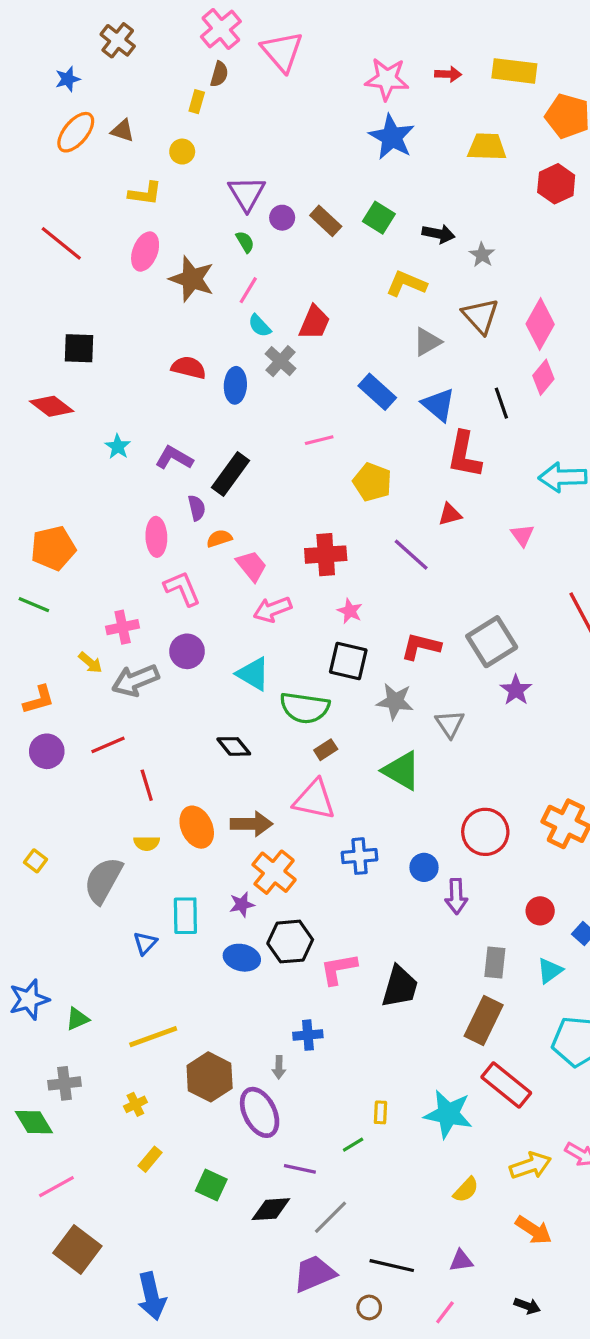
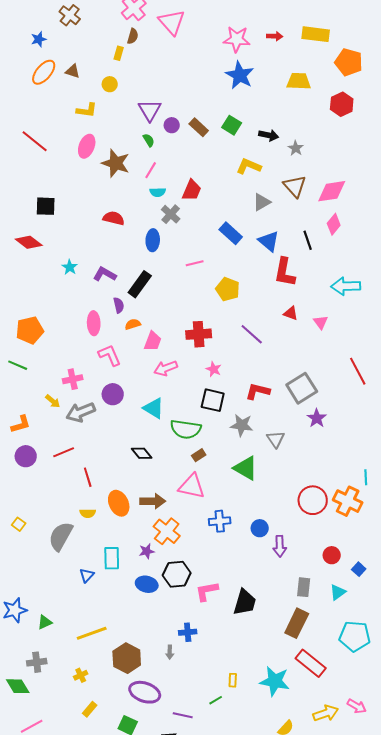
pink diamond: (540, 324) -> (332, 191), turned 52
cyan semicircle: (260, 326) -> (158, 192), turned -49
blue ellipse: (235, 385) -> (153, 240), moved
red triangle: (450, 514) -> (291, 313), moved, turned 35
pink trapezoid: (252, 566) -> (153, 341), turned 60
red circle: (485, 832) -> (313, 500), moved
purple ellipse: (260, 1112) -> (145, 692), moved, turned -44

